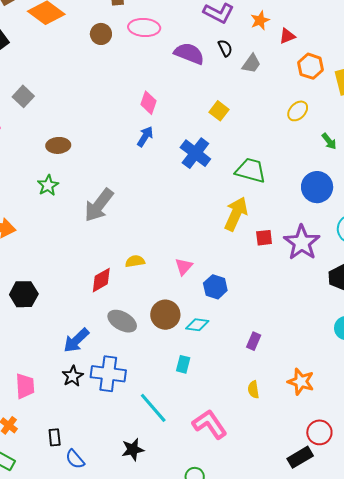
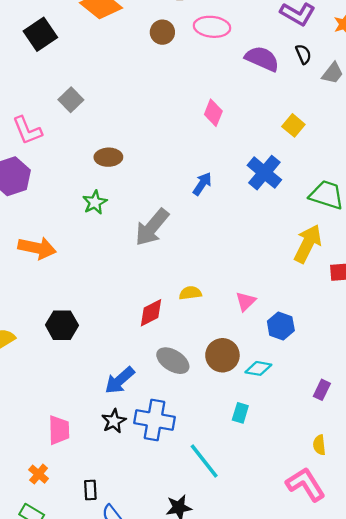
blue arrow: (145, 137) -> (202, 184), moved
pink L-shape: (210, 424) -> (306, 484), moved

